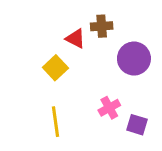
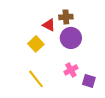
purple circle: (134, 59) -> (71, 38), moved
yellow line: (55, 122) -> (36, 79), turned -30

